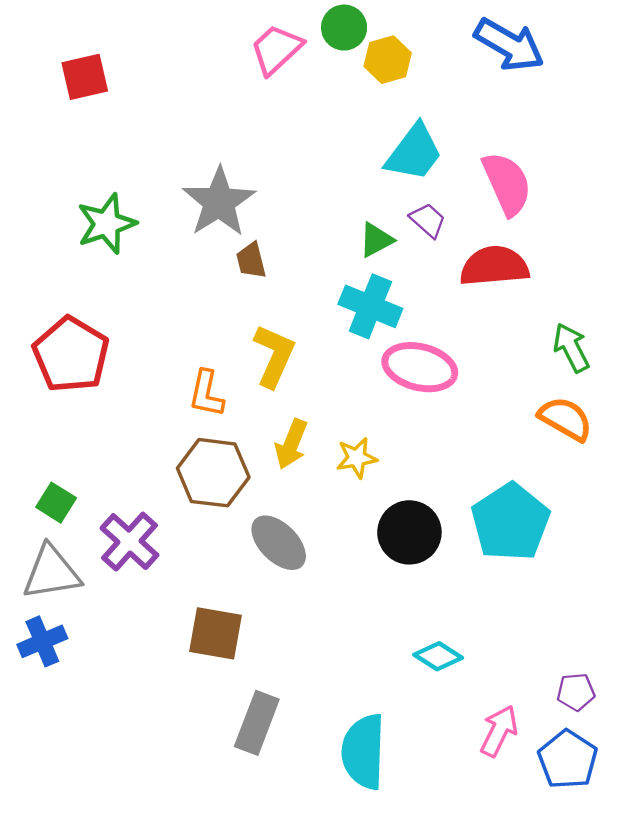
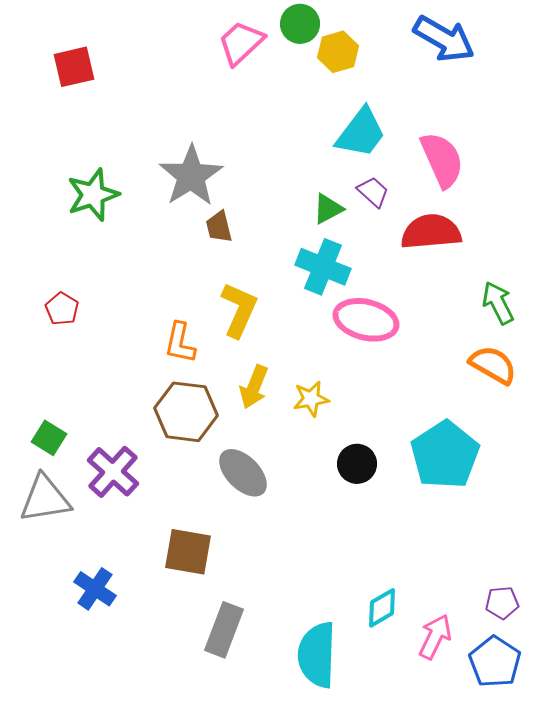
red pentagon: (71, 355) -> (62, 309), size x0.5
black circle: (409, 532) -> (357, 464), size x0.7
blue cross: (42, 641) -> (95, 589), moved, turned -33
cyan diamond: (438, 656) -> (382, 608), moved, turned -63

